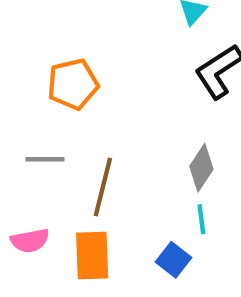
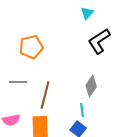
cyan line: (201, 219) -> (82, 110), moved

